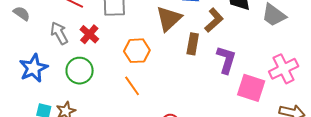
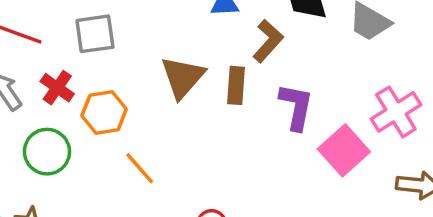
brown triangle: (169, 19) -> (183, 77), moved
orange hexagon: (137, 51) -> (104, 112), moved
pink square: (251, 88) -> (344, 150), turned 36

